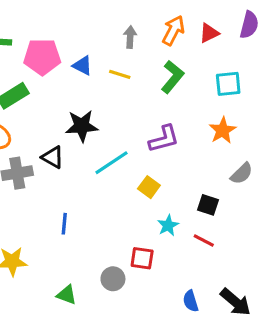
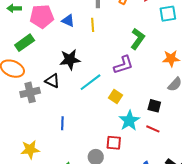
yellow line: (120, 74) -> (93, 25), turned 72
green L-shape: (172, 77) -> (138, 39), moved
cyan square: (228, 84) -> (168, 14), moved
orange star: (223, 130) -> (171, 58), moved, turned 30
cyan star: (168, 225) -> (129, 121), size x1.5

